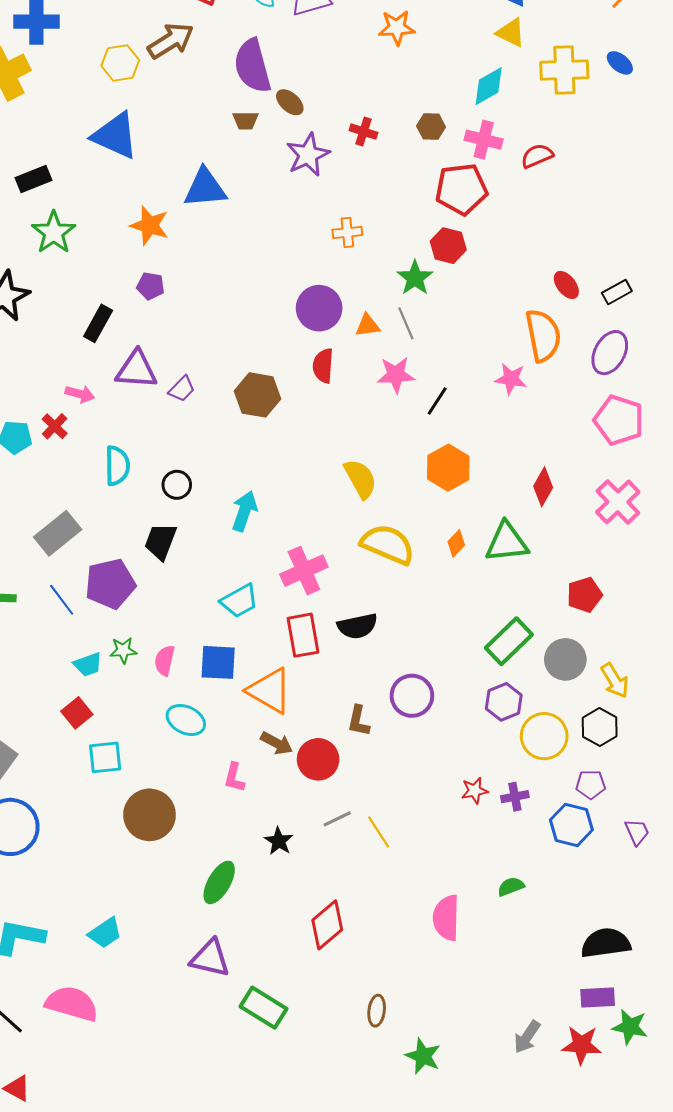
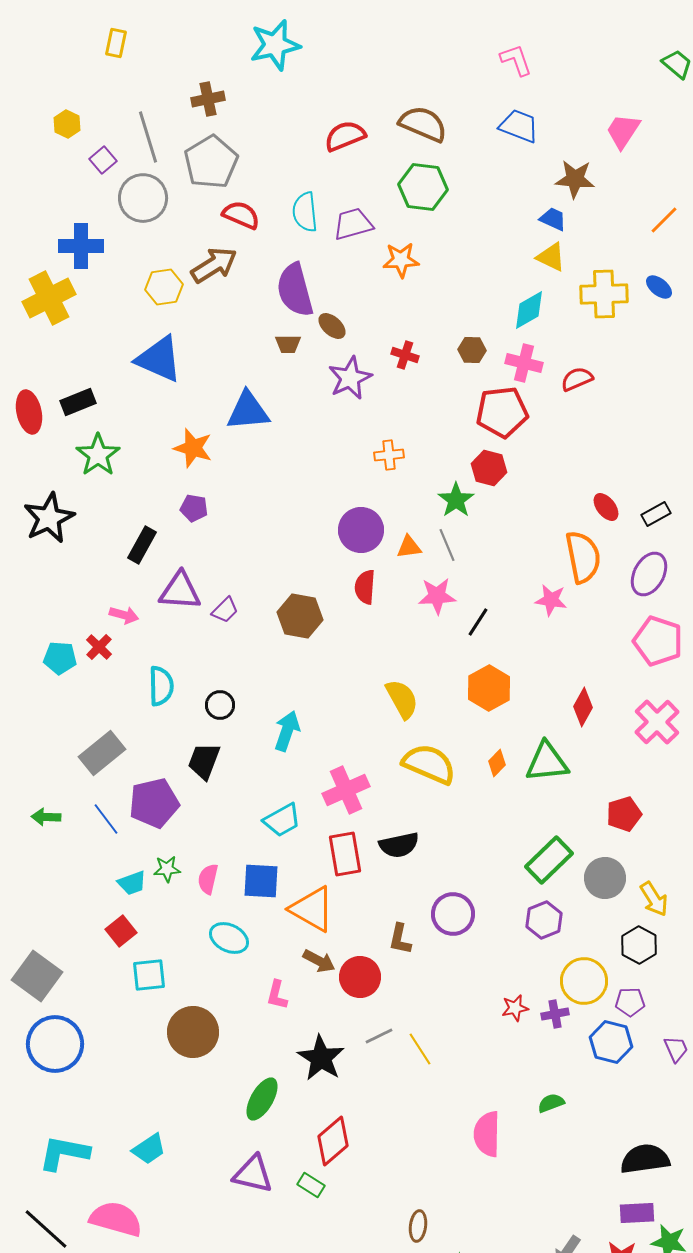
orange star: (397, 28) -> (401, 260), moved
yellow circle: (544, 736) -> (584, 981), moved
black star: (279, 841) -> (321, 1058), size x1.6
red diamond: (327, 925) -> (333, 1141), moved
green rectangle: (264, 1008) -> (311, 1185), moved, size x0.6

